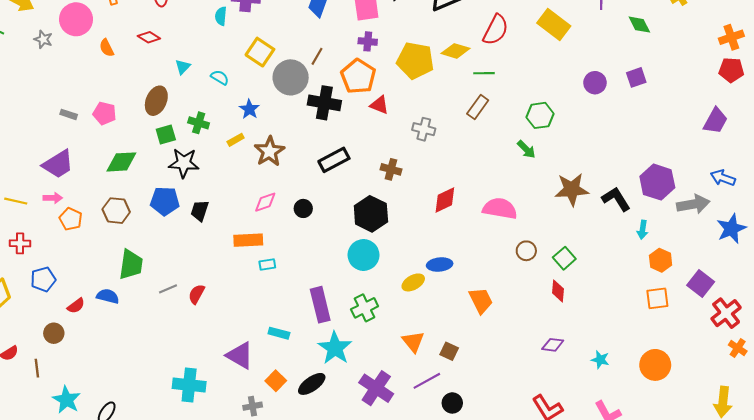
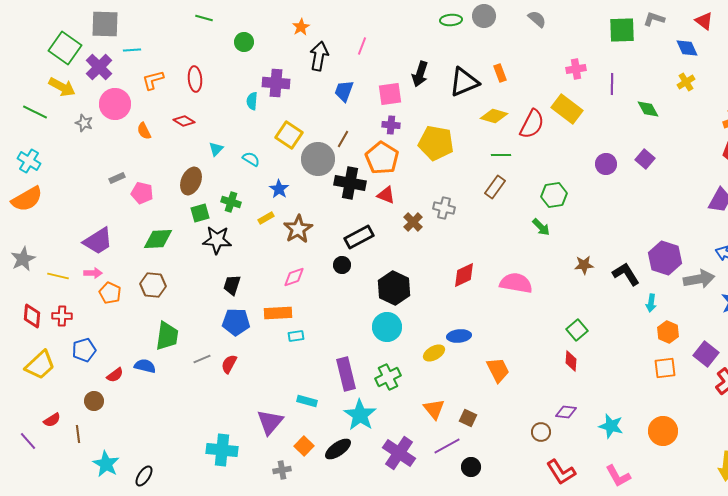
red semicircle: (496, 30) -> (532, 124), moved
yellow diamond: (455, 51) -> (494, 116), moved
purple square: (636, 77) -> (645, 159), turned -30
red triangle: (379, 105) -> (386, 195), moved
gray rectangle: (69, 114) -> (117, 178), moved, turned -42
brown cross: (391, 169) -> (413, 222), moved, turned 30
brown star: (572, 189) -> (584, 265), size x0.6
blue pentagon: (165, 201) -> (236, 322), moved
black circle: (303, 208) -> (342, 265), moved
brown circle: (526, 251) -> (541, 432), moved
purple triangle: (240, 355) -> (270, 422), turned 40
cyan star: (600, 360) -> (611, 426), size x1.4

